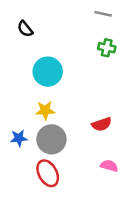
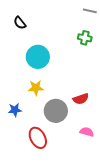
gray line: (103, 14) -> (90, 11), moved
gray circle: (51, 139) -> (56, 111), moved

